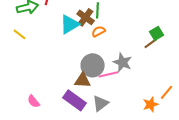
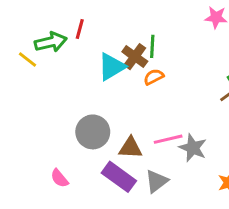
yellow line: (20, 34) -> (28, 59), moved
gray star: (123, 62) -> (193, 148), moved
gray circle: (93, 65) -> (93, 132), moved

